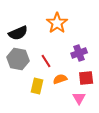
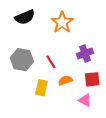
black semicircle: (18, 33) -> (25, 17), moved
pink triangle: (79, 98) -> (85, 100), turned -32

